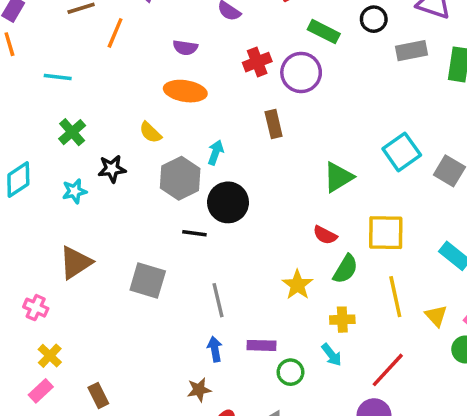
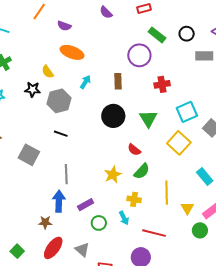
purple semicircle: (185, 48) -> (64, 26), moved
red cross: (257, 62) -> (162, 84), moved
cyan arrow: (216, 152) -> (85, 82), moved
black star: (112, 169) -> (32, 90), moved
green triangle: (338, 177) -> (148, 119), turned -42
black circle: (228, 202) -> (113, 116), moved
yellow square: (386, 233) -> (179, 143), moved, turned 30
purple rectangle: (262, 345) -> (86, 205), turned -42
blue arrow: (215, 349) -> (59, 201), size x1.5
red line: (388, 370) -> (154, 233), turned 50

